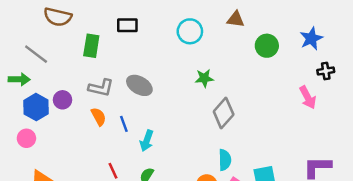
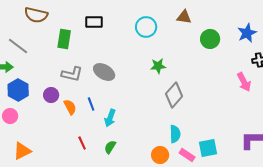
purple circle: (62, 100) -> (51, 95), moved
orange semicircle: (99, 117) -> (70, 107), moved

